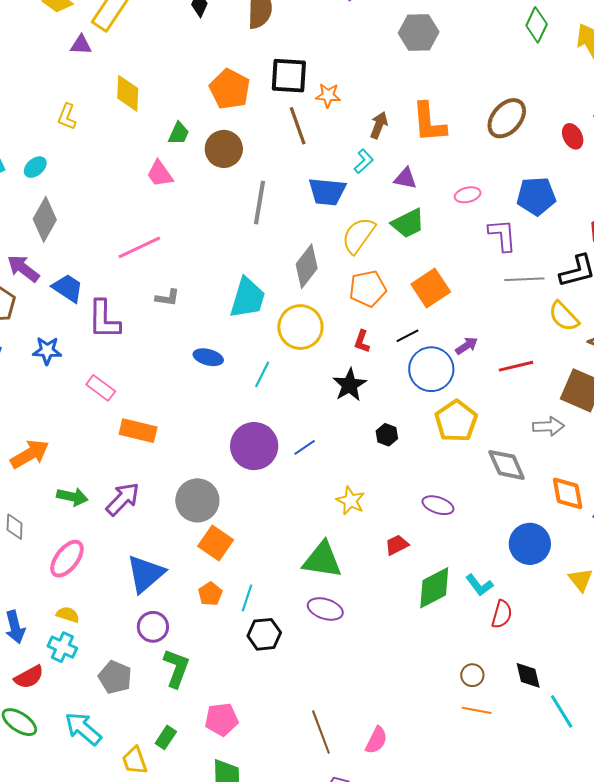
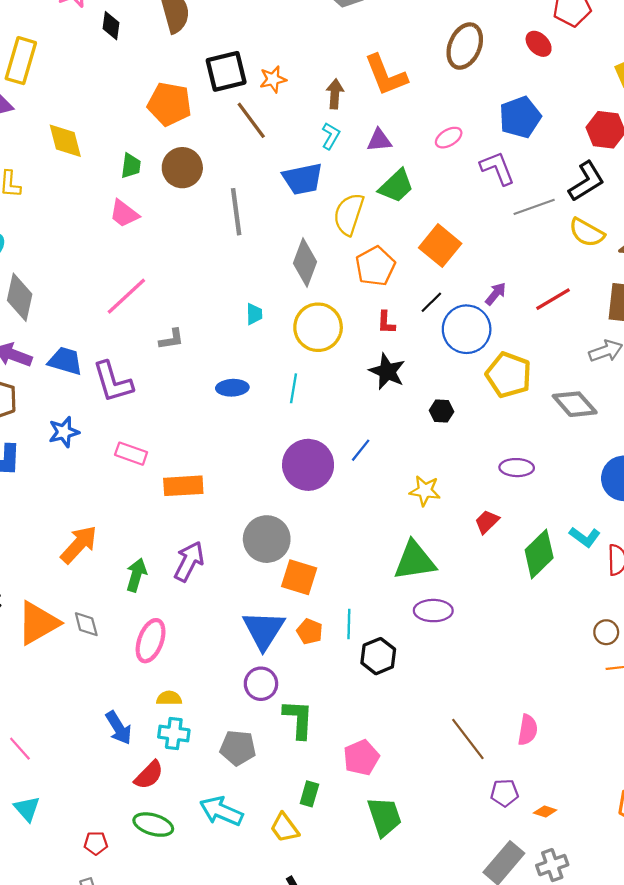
cyan trapezoid: (248, 298) -> (254, 314), size x0.5
green arrow: (72, 497) -> (136, 575), turned -68
blue triangle: (146, 574) -> (264, 630), moved

